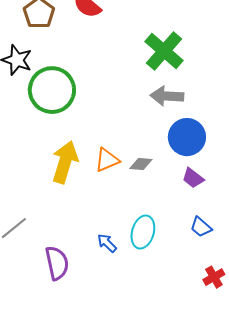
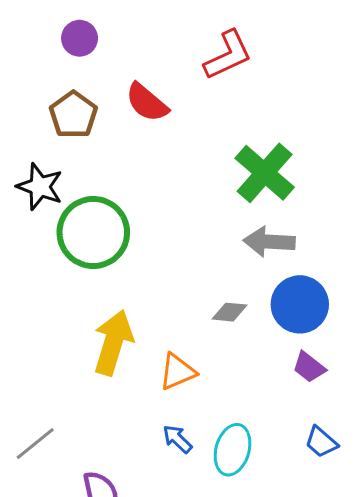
orange triangle: (107, 160) -> (177, 372), moved
gray diamond: (141, 164) -> (229, 312), moved
blue arrow: (107, 243) -> (177, 439), moved

